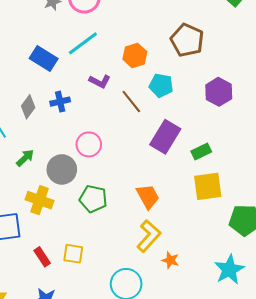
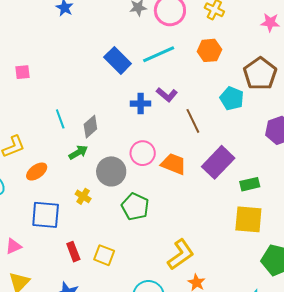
orange hexagon: (135, 55) -> (209, 50), moved
cyan pentagon: (161, 85) -> (232, 98), moved
blue cross: (60, 102) -> (141, 104), moved
gray diamond: (28, 107) -> (90, 127), moved
orange trapezoid: (148, 196) -> (174, 164), moved, turned -52
yellow cross: (39, 200) -> (83, 196), size x0.6

